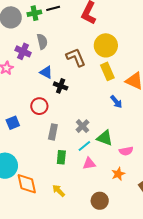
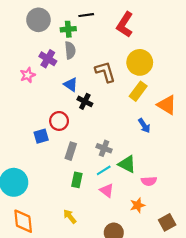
green cross: (34, 13) -> (68, 29), moved
yellow rectangle: (107, 71) -> (138, 91), turned 54
blue square: (13, 123) -> (41, 136), moved
gray cross: (82, 126) -> (104, 148), turned -32
pink triangle: (89, 164) -> (107, 190), turned 40
orange diamond: (27, 184) -> (23, 221), moved

